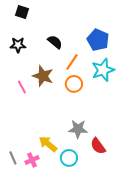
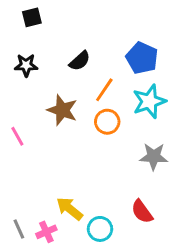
black square: (22, 12) -> (32, 17), turned -32
black semicircle: (55, 42) -> (80, 61), turned 98
pink line: (22, 87) -> (17, 136), moved
gray star: (78, 129) -> (154, 156), moved

